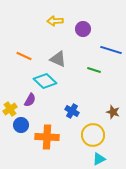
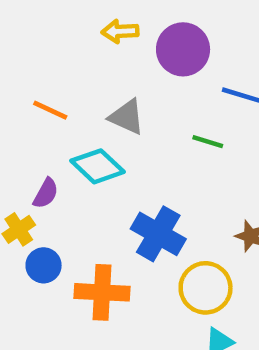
purple circle: (83, 29) -> (183, 49), size x1.5
purple semicircle: (30, 100) -> (46, 193), moved
blue cross: (72, 111) -> (158, 234), size x1.6

